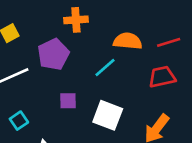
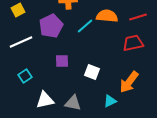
cyan line: (105, 68) -> (85, 26), moved
white square: (108, 115) -> (92, 72), size x0.7

